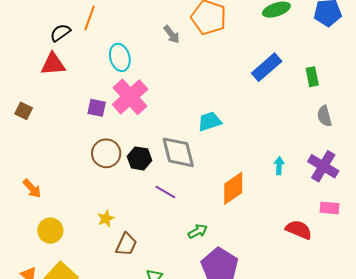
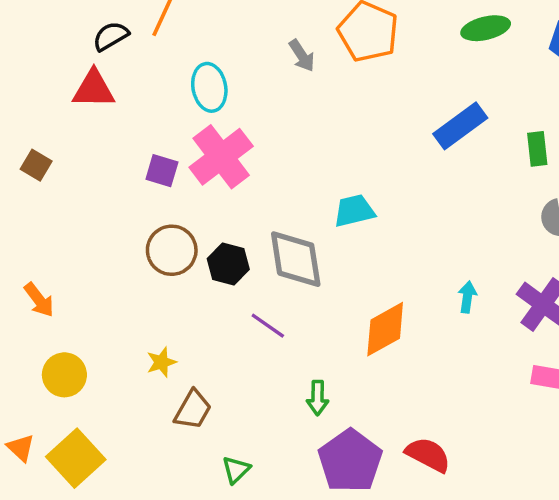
red semicircle: (299, 230) -> (428, 455), moved
green arrow: (198, 231) -> (318, 398), turned 114

